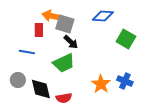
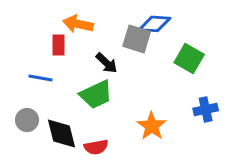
gray square: (65, 24) -> (137, 39), moved
blue cross: (125, 81) -> (206, 110), moved, turned -35

